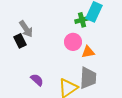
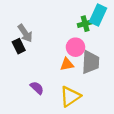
orange triangle: (88, 52) -> (67, 64), moved
gray trapezoid: (88, 78) -> (90, 62), moved

